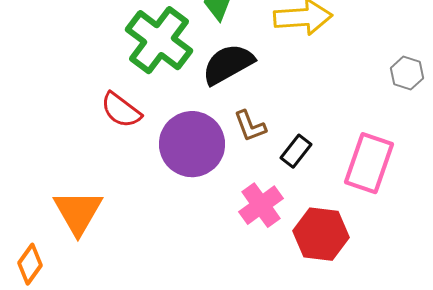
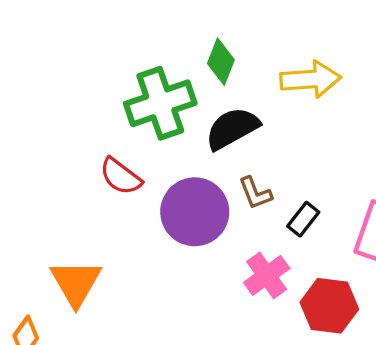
green cross: (159, 40) -> (160, 103), turned 34

